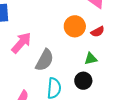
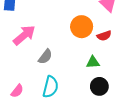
gray semicircle: (45, 60) -> (45, 57), size x0.7
black circle: (83, 81) -> (99, 86), moved

